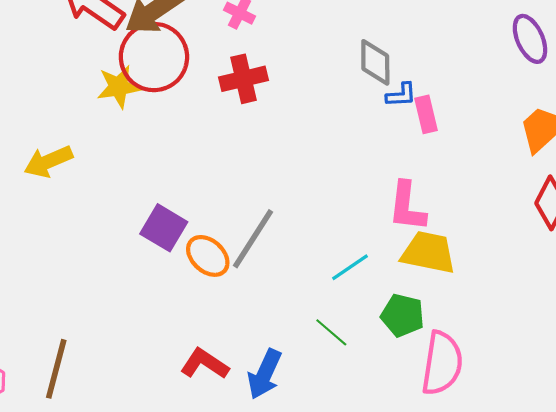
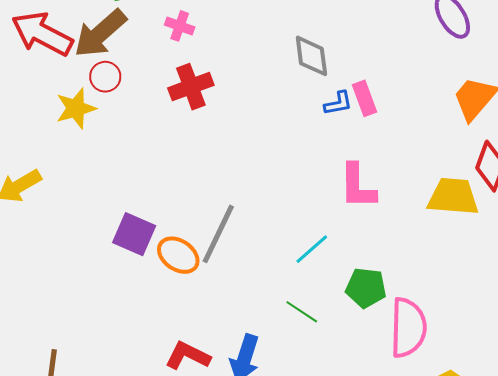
red circle: (154, 57) -> (105, 77), size x0.5
blue L-shape: (401, 95) -> (338, 103), moved
yellow trapezoid: (428, 252) -> (453, 197), moved

